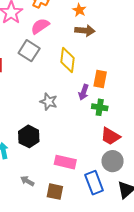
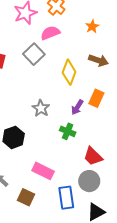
brown arrow: (85, 31) -> (99, 60), moved
green cross: (100, 107) -> (68, 131), moved

